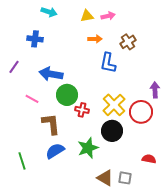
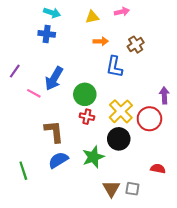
pink arrow: (108, 16) -> (122, 12), moved
blue cross: (35, 39) -> (47, 34), moved
blue arrow: (51, 74) -> (54, 78), turned -70
green circle: (67, 95) -> (85, 94), moved
pink line: (32, 99) -> (34, 93), moved
brown triangle: (105, 178) -> (111, 189), turned 30

